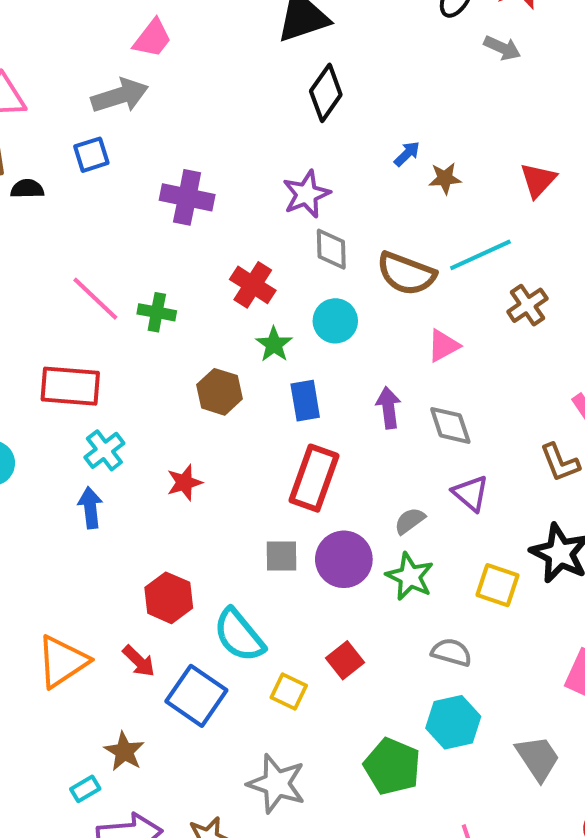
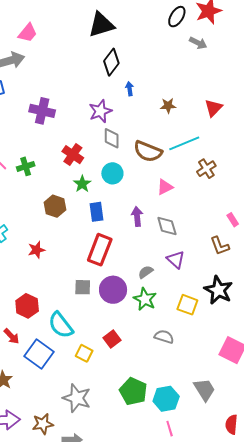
blue arrow: (407, 154) -> (130, 89), moved, turned -56
green cross: (157, 312) -> (26, 166), turned -30
cyan hexagon: (453, 722) -> (166, 399), moved

